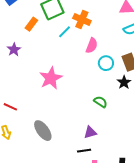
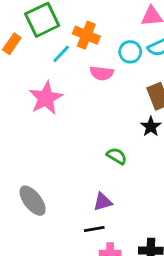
pink semicircle: (92, 45) -> (102, 73), turned 77
cyan circle: (106, 63) -> (130, 52), moved
pink star: (51, 78) -> (46, 98), moved

